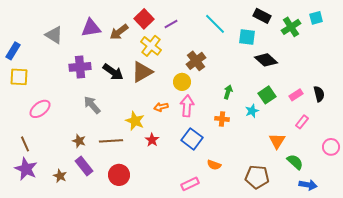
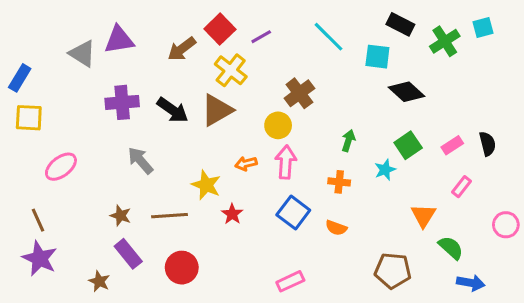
purple triangle: (91, 28) -> (119, 40), moved
orange semicircle: (214, 165) -> (336, 228), moved
brown star: (60, 176) -> (99, 281), moved

